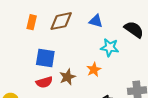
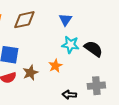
blue triangle: (96, 21) -> (65, 20), moved, turned 48
black semicircle: (134, 30) -> (93, 49), moved

